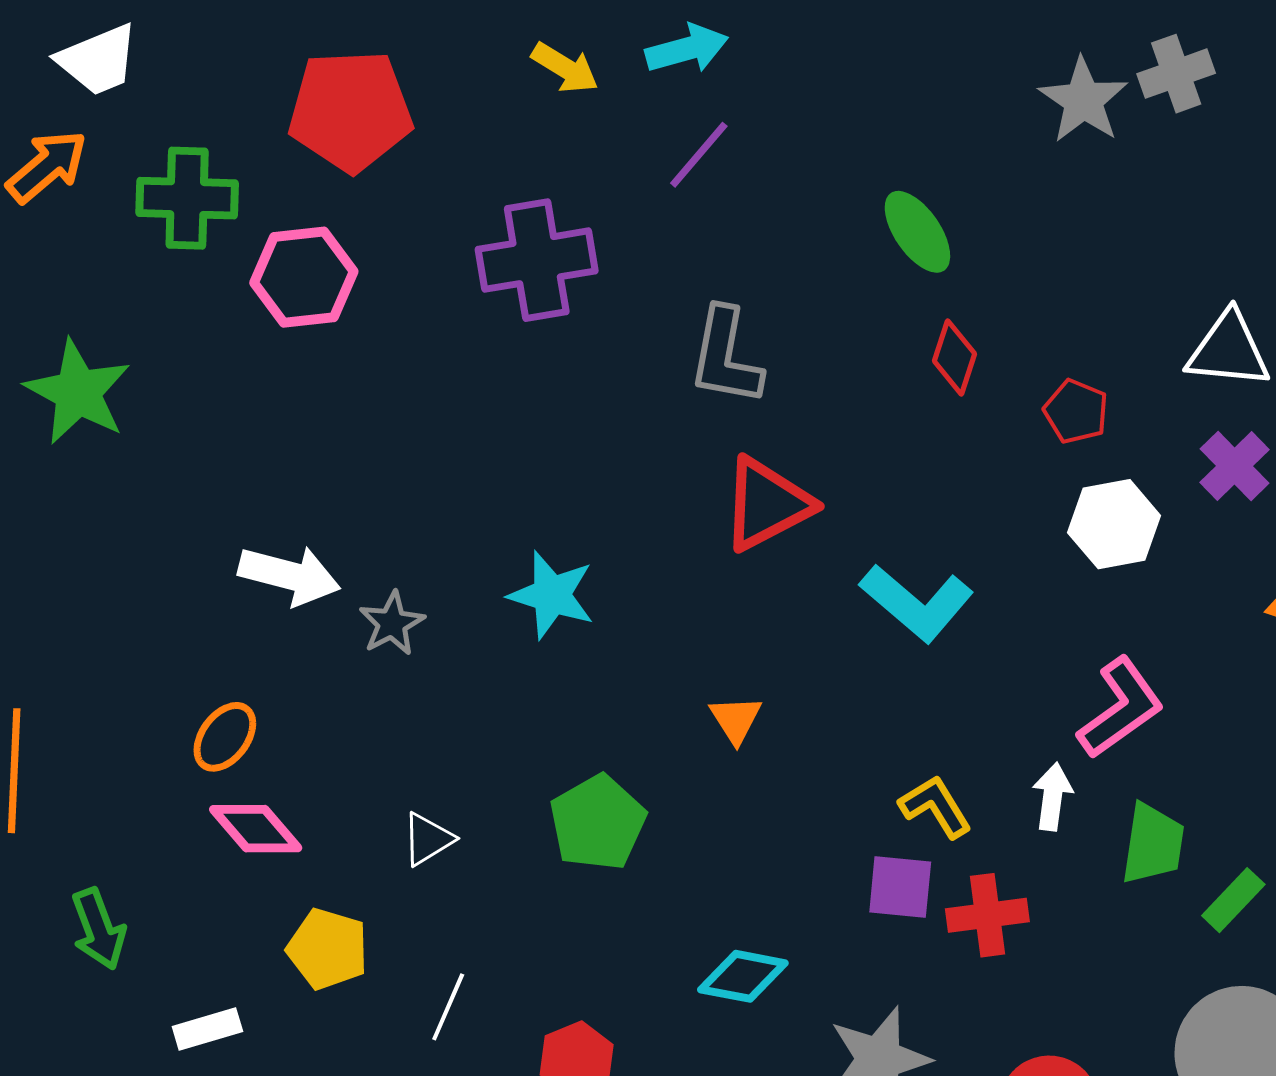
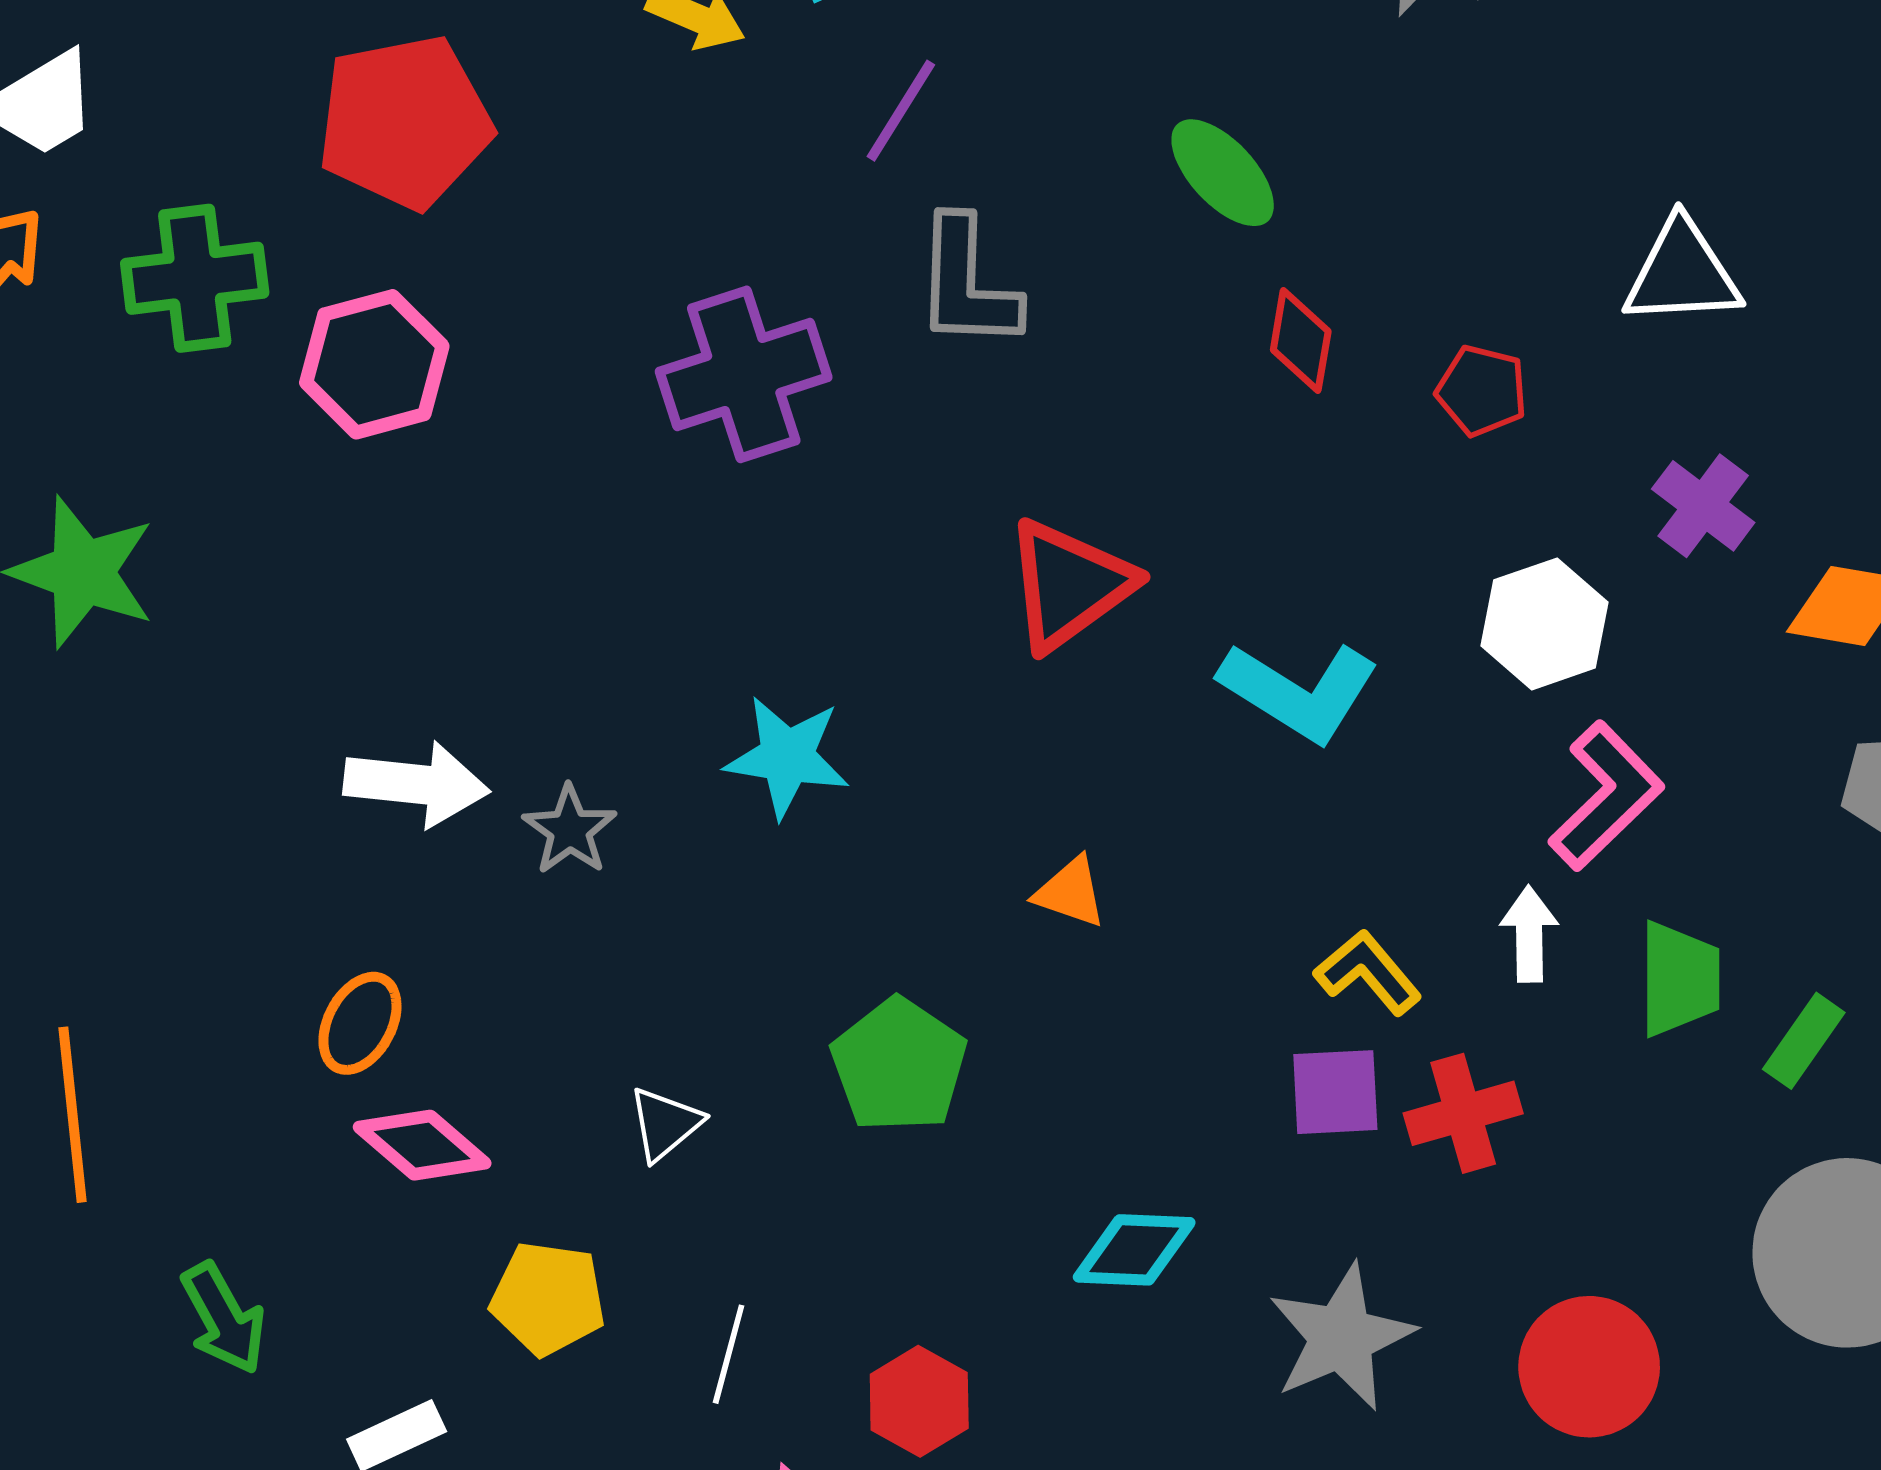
purple cross: (537, 260) -> (744, 374), moved
gray L-shape: (726, 356) -> (967, 283), moved
purple cross: (1235, 466) -> (1703, 506), moved
white hexagon: (1114, 524) -> (1544, 624), moved
orange triangle: (736, 719) -> (1070, 892), turned -30

